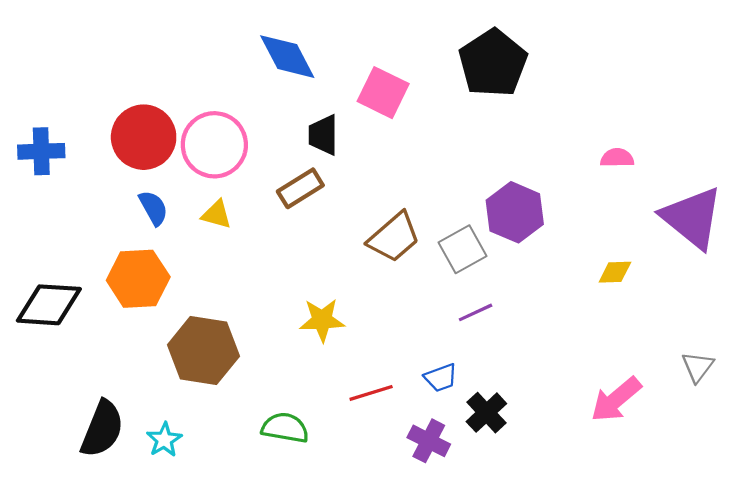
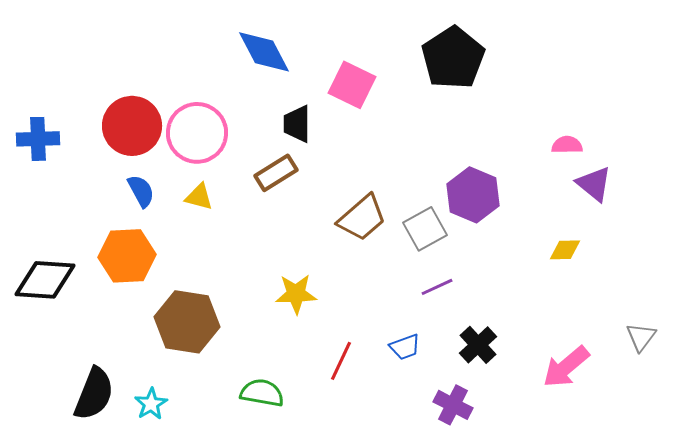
purple triangle: (692, 218) -> (594, 184), moved, size x0.6
red line: (371, 393) -> (341, 361), turned -48
black cross: (486, 413) -> (478, 345), moved
purple cross: (429, 441) -> (453, 405), moved

